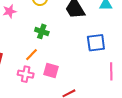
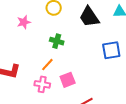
pink square: (51, 71) -> (68, 80), turned -35

